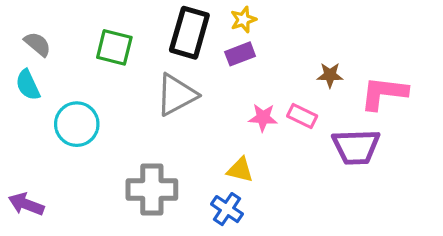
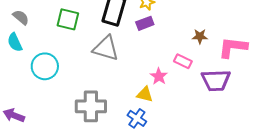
gray triangle: (176, 95) -> (106, 48), turned 44
pink star: (263, 118) -> (159, 76), moved, turned 30

